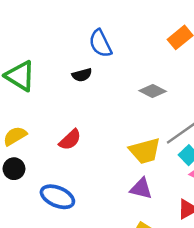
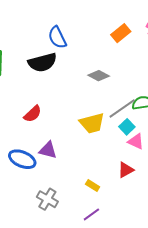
black semicircle: (82, 75) -> (42, 62), size x1.8
purple triangle: (141, 188) -> (48, 150), moved

